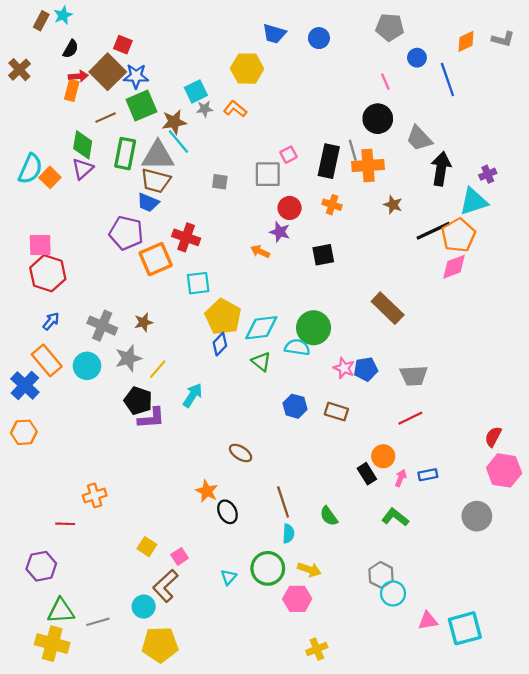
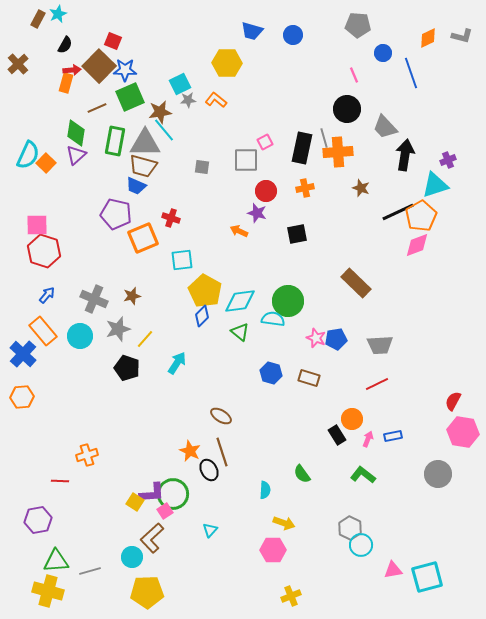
orange cross: (332, 205) -> (305, 188), turned -30
red cross: (186, 237) -> (171, 218), size x0.7
purple L-shape: (151, 418) -> (152, 493), moved
brown line: (283, 502) -> (222, 452), moved
green circle: (268, 568) -> (173, 494), moved

